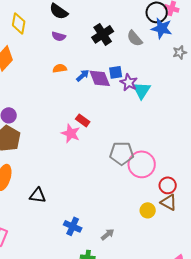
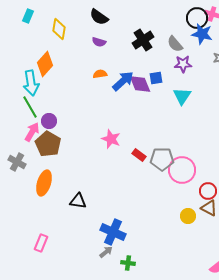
blue arrow: (83, 75) -> (123, 81), size x1.6
purple star: (129, 82) -> (183, 64), moved, turned -30
red rectangle: (83, 120) -> (139, 155), moved
blue cross: (73, 226) -> (113, 232), size x1.4
gray arrow: (108, 234) -> (106, 252), moved

